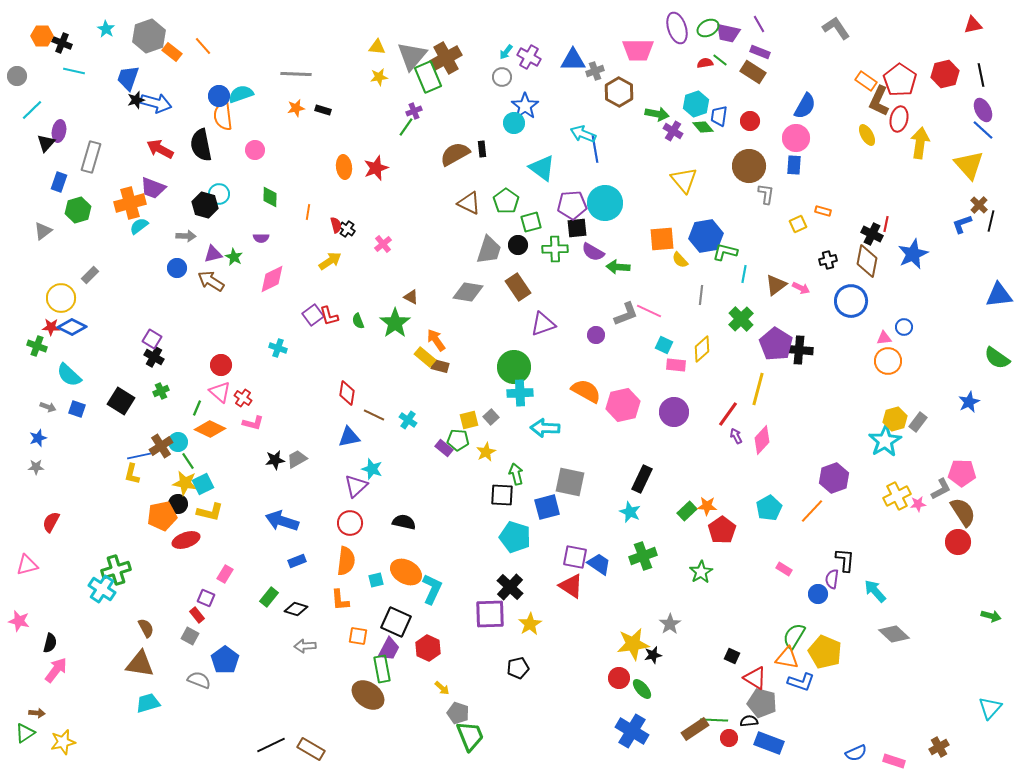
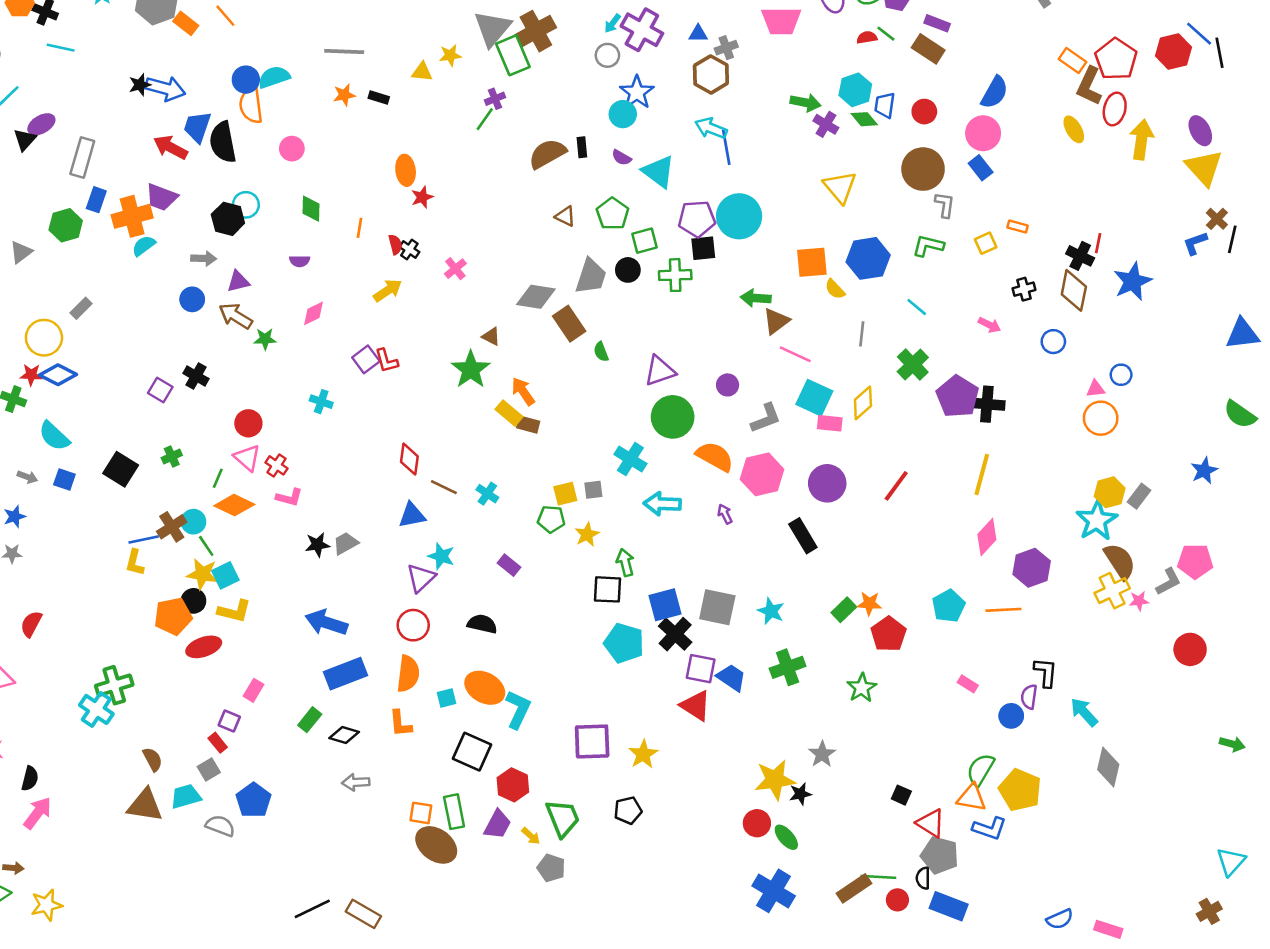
yellow triangle: (377, 47) -> (422, 72), moved
purple cross: (529, 57) -> (642, 30), size x1.4
blue triangle: (573, 60) -> (698, 34), size x0.6
blue trapezoid: (128, 78) -> (197, 127), moved
brown hexagon: (619, 92) -> (711, 74), moved
purple ellipse: (983, 110) -> (1200, 131), moved
blue line: (983, 130) -> (1199, 34), moved
purple ellipse: (59, 131) -> (41, 124), turned 50
blue rectangle: (794, 165) -> (981, 168), turned -42
red star: (376, 168) -> (422, 197), moved, size x0.7
blue rectangle: (59, 182) -> (96, 200), moved
brown triangle: (469, 203) -> (565, 216), size x0.7
purple semicircle: (593, 252) -> (621, 158), moved, size x0.7
green L-shape: (725, 252) -> (928, 246), moved
green star: (234, 257) -> (265, 339), moved, turned -30
cyan line: (744, 274) -> (917, 307), turned -60
pink diamond: (272, 279) -> (314, 313), size x0.7
brown triangle: (776, 285) -> (776, 321), moved
brown rectangle: (518, 287) -> (569, 324), moved
gray diamond: (468, 292) -> (536, 297), moved
blue circle: (851, 301) -> (1053, 342), size x0.6
gray L-shape: (626, 314) -> (766, 418), moved
green semicircle: (358, 321) -> (601, 352), moved
cyan square: (664, 345) -> (814, 398), size x1.6
black cross: (154, 357) -> (196, 376), moved
green circle: (514, 367) -> (673, 417), moved
yellow line: (758, 389) -> (982, 474), moved
cyan cross: (520, 393) -> (630, 459), turned 35
gray square: (491, 417) -> (593, 490), turned 35
purple arrow: (736, 436) -> (725, 514), moved
pink diamond: (762, 440) -> (987, 537), moved
purple rectangle: (444, 448) -> (509, 565), moved
black rectangle: (642, 479) -> (803, 536), moved, turned -56
gray square: (570, 482) -> (717, 607), moved
orange line: (812, 511) -> (1004, 610), turned 44
brown semicircle: (963, 512) -> (1120, 561), moved
blue rectangle: (297, 561) -> (345, 674), size x1.8
black cross: (510, 587) -> (675, 634), moved
gray diamond: (894, 634) -> (1108, 767), turned 60
gray square: (190, 636) -> (209, 770), turned 30
orange square: (358, 636) -> (421, 813), moved
purple trapezoid: (389, 649) -> (498, 824), moved
cyan trapezoid: (148, 703) -> (186, 796), moved
black semicircle: (749, 721) -> (923, 878), turned -84
green trapezoid: (470, 736) -> (563, 818), moved
brown cross: (939, 747) -> (1209, 911), moved

